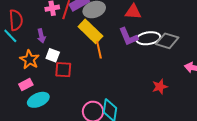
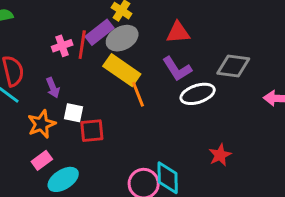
white ellipse: (148, 38) -> (198, 94), moved
orange star: (30, 60) -> (42, 124), turned 30
red star: (160, 87) -> (220, 155), moved

